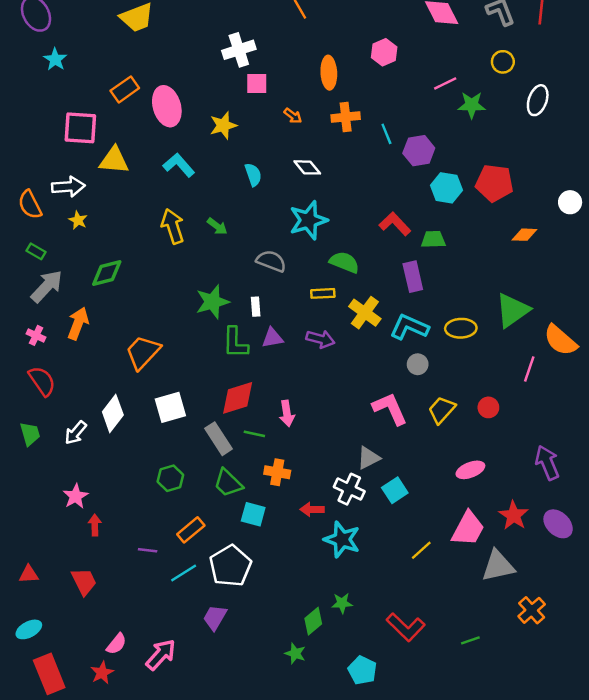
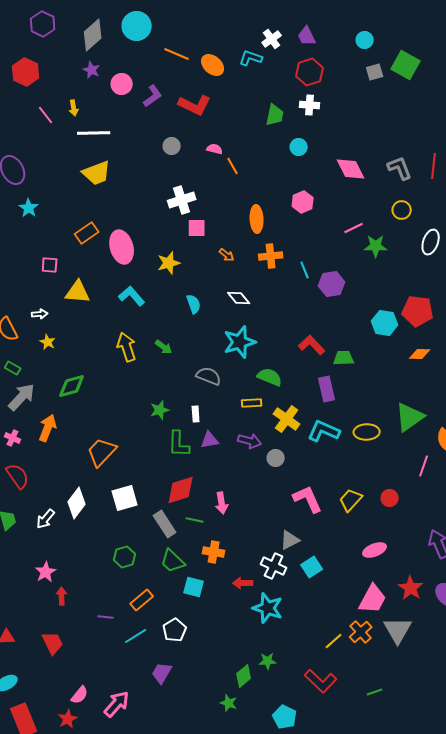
pink square: (80, 128) -> (50, 265), size x0.6
red pentagon: (494, 183) -> (418, 311), moved
white arrow: (68, 187) -> (40, 314), size x0.6
cyan hexagon: (446, 188) -> (385, 323), moved
green star: (212, 302) -> (160, 410), size x0.7
gray circle: (418, 364) -> (276, 458), moved
yellow line: (421, 550) -> (334, 641), moved
white pentagon: (230, 566) -> (175, 630), size x0.7
gray triangle: (498, 566) -> (398, 630), turned -48
orange cross: (532, 610) -> (361, 632), moved

